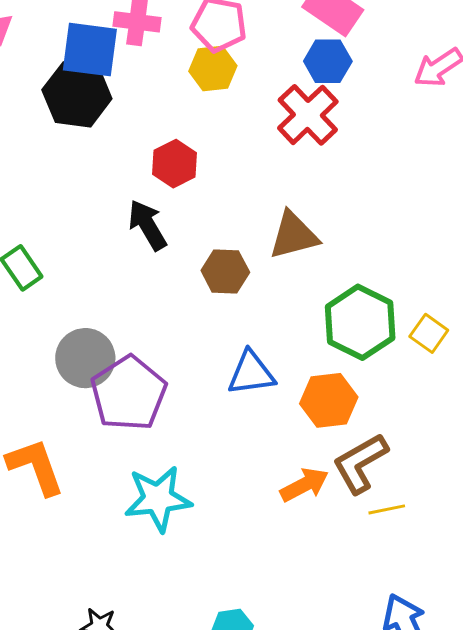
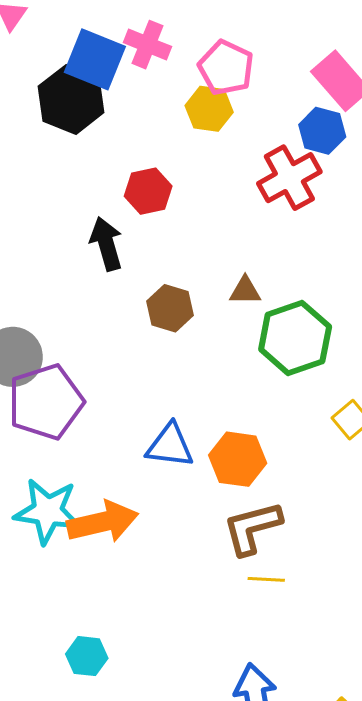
brown triangle: (294, 235) -> (245, 291), size x0.6
green hexagon: (360, 322) -> (295, 338), moved
blue triangle: (251, 373) -> (170, 446), moved
orange arrow: (304, 485) -> (103, 522), moved, size x1.4

